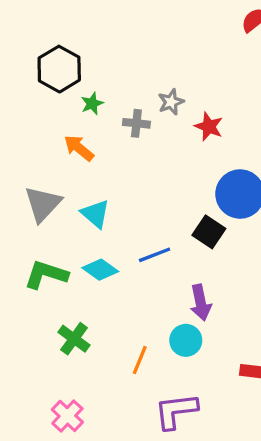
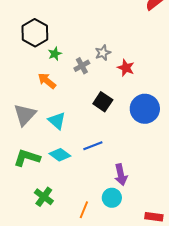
gray cross: (136, 123) -> (82, 66), turned -35
black square: (209, 232) -> (103, 102), moved

